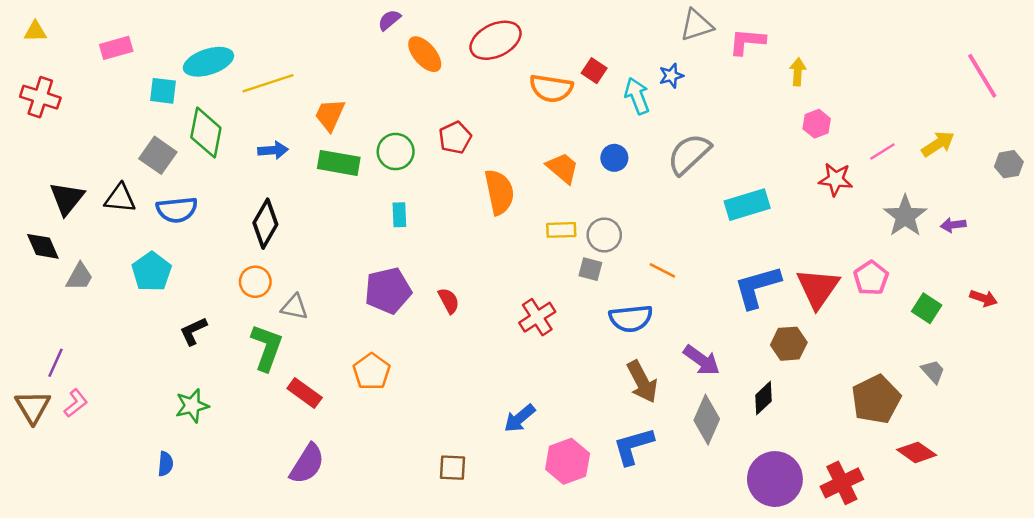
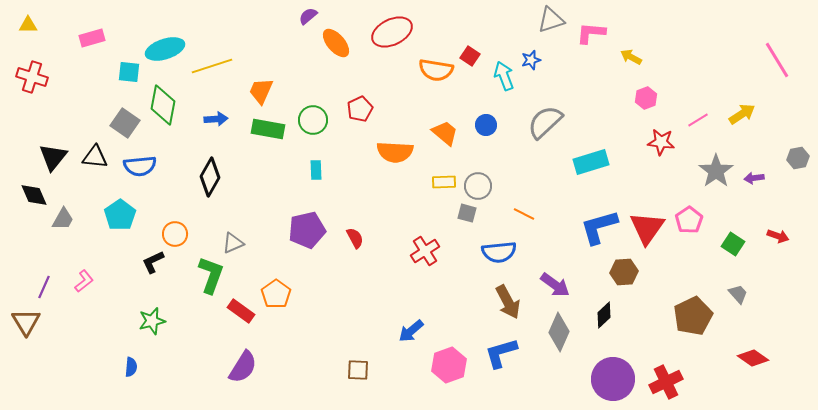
yellow arrow: (798, 72) -> (631, 57), turned -65
gray hexagon: (1009, 164) -> (798, 158), moved
orange semicircle: (499, 192) -> (395, 152), turned 105
orange circle: (255, 282) -> (175, 234), moved
gray triangle: (294, 307) -> (233, 243), turned -35
orange pentagon: (372, 372) -> (276, 294), moved
pink L-shape: (76, 403) -> (84, 281), moved
red diamond: (917, 452) -> (753, 358), moved

